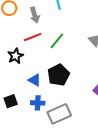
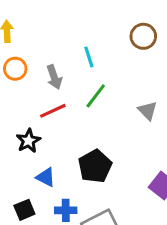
green line: (57, 41) -> (96, 96), moved
blue triangle: (35, 80) -> (46, 177), moved

